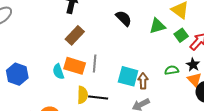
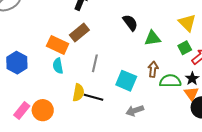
green triangle: (157, 26) -> (152, 38), moved
orange rectangle: (75, 66) -> (58, 45), moved
green semicircle: (172, 70) -> (170, 81), size x1.5
brown arrow: (143, 81) -> (153, 69), moved

